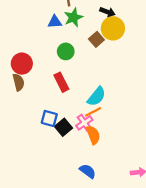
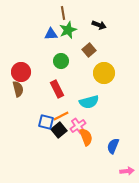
yellow circle: (113, 28) -> (104, 73), moved
cyan semicircle: (96, 96) -> (89, 102), turned 36
orange line: (93, 112) -> (61, 116), moved
blue semicircle: (88, 171) -> (113, 146), moved, turned -105

